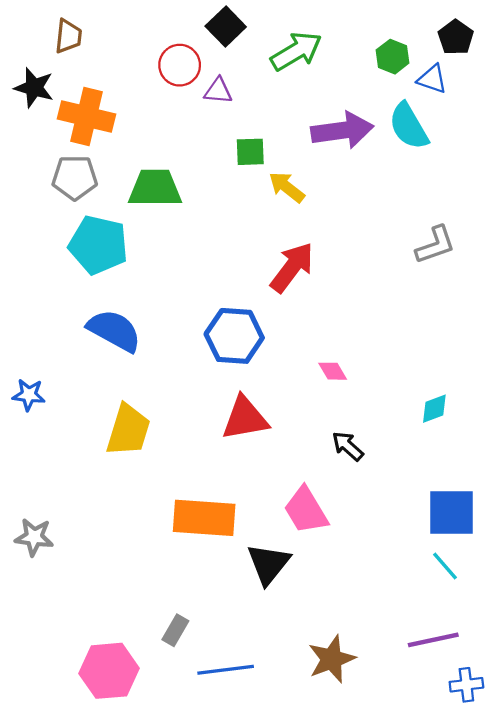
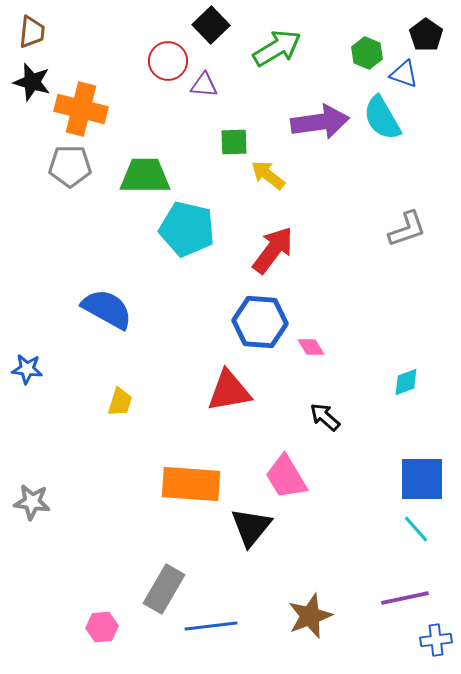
brown trapezoid: (68, 36) -> (32, 32), moved
cyan pentagon: (98, 245) -> (187, 229), moved
blue hexagon: (234, 336) -> (260, 322), moved
yellow trapezoid: (128, 430) -> (120, 402), size x0.6
gray rectangle: (175, 630) -> (164, 589), size x1.6
pink hexagon: (109, 671) -> (102, 627), size x0.6

